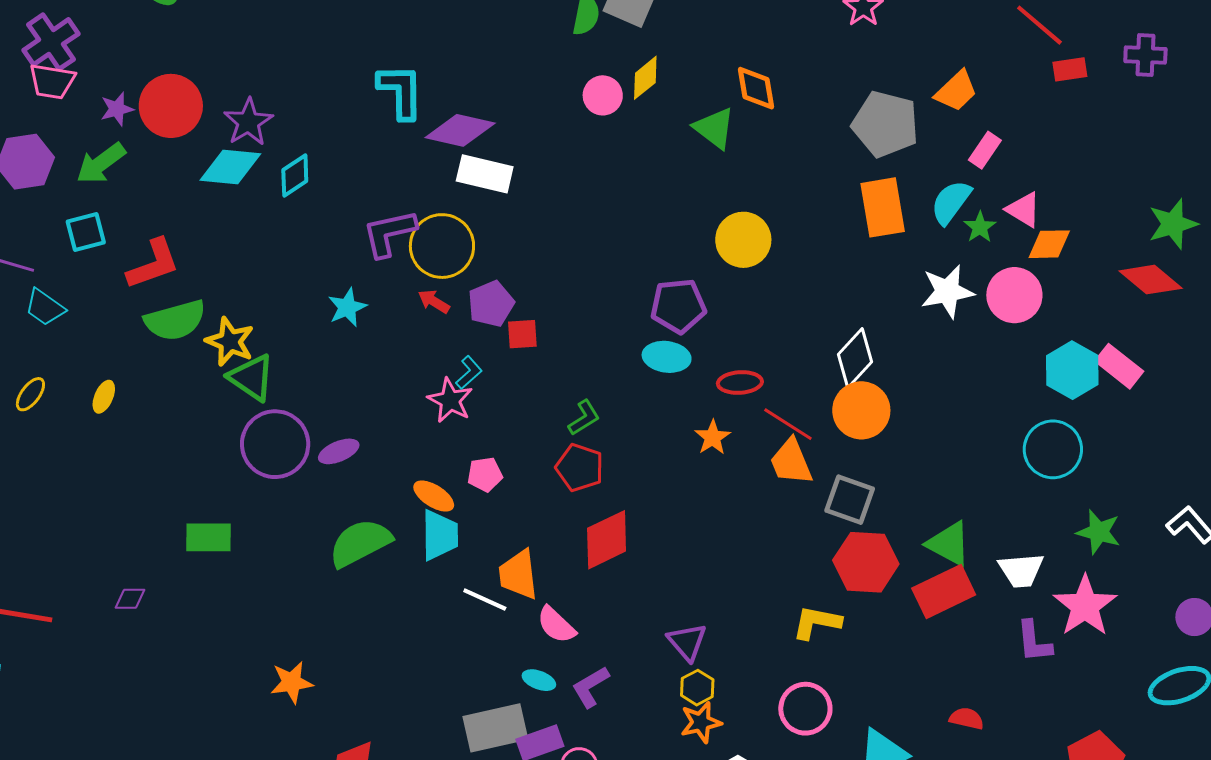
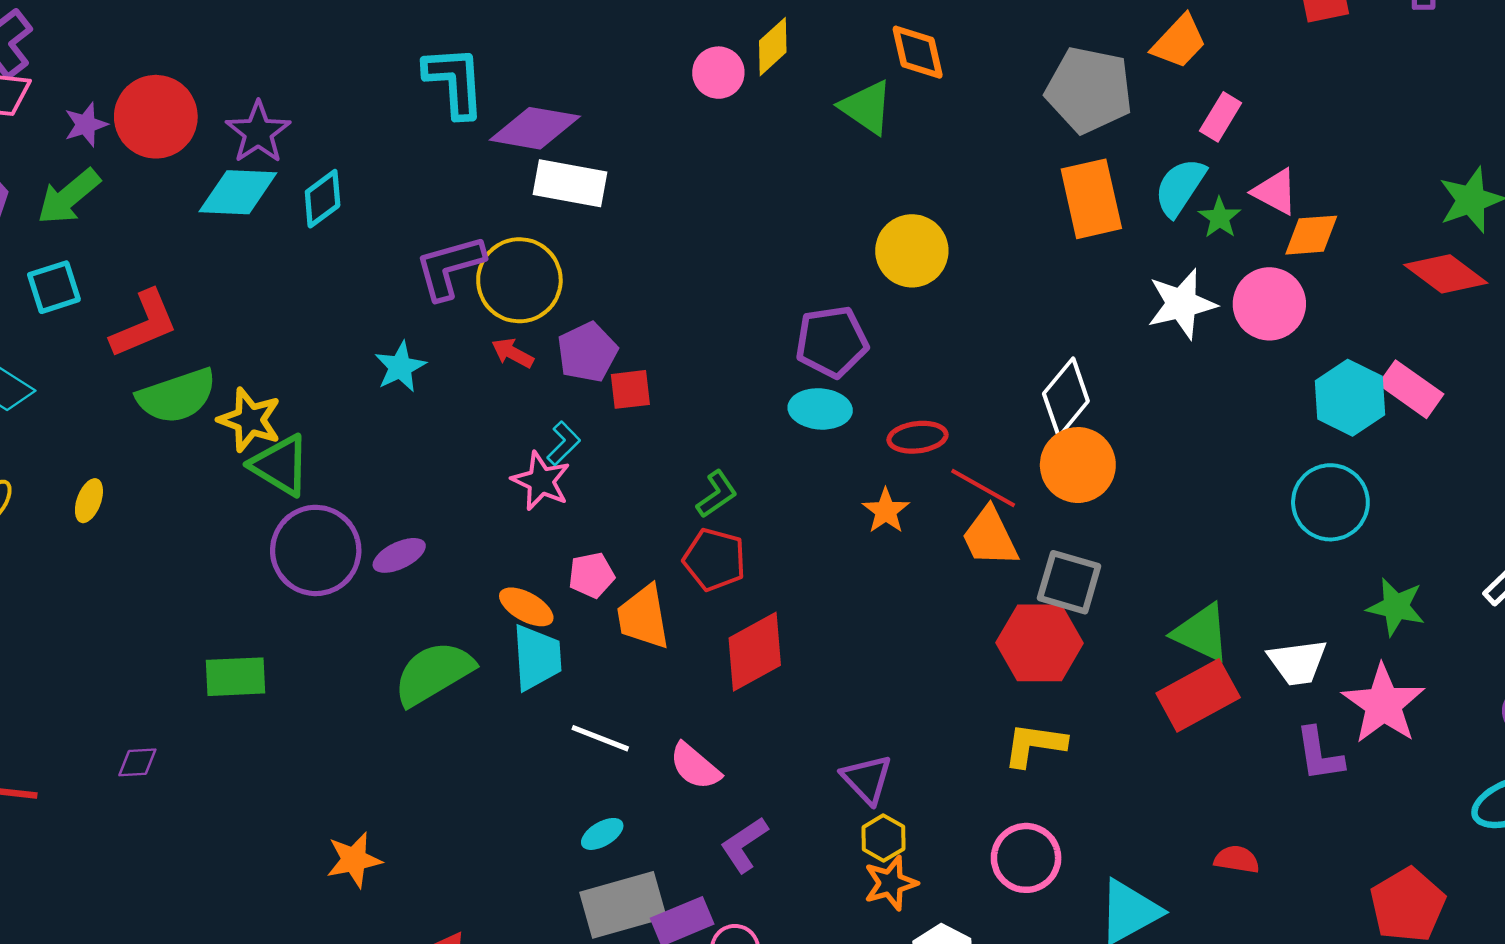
red hexagon: (866, 562) -> (1040, 643), moved
orange trapezoid: (518, 575) -> (643, 617), moved
cyan ellipse: (539, 680) -> (602, 834), moved, turned -48

